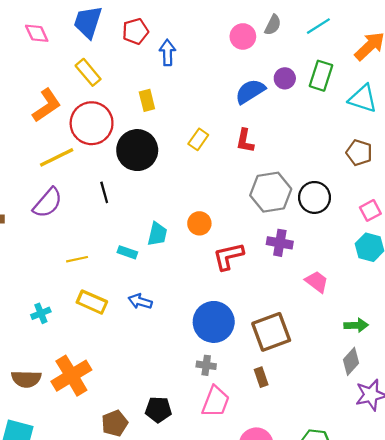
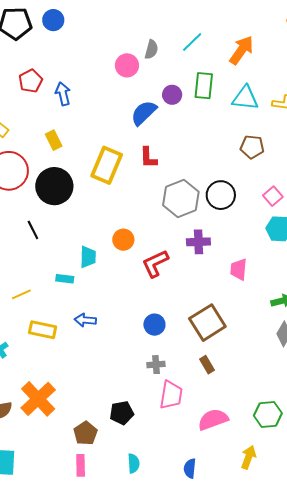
yellow rectangle: (198, 139) -> (107, 165), size x1.8
pink trapezoid: (317, 282) -> (239, 269), turned -110
blue circle: (214, 322) -> (154, 325), size x0.6

